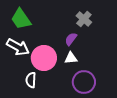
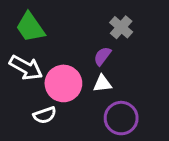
white semicircle: (31, 80) -> (45, 115), turned -112

